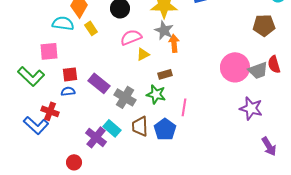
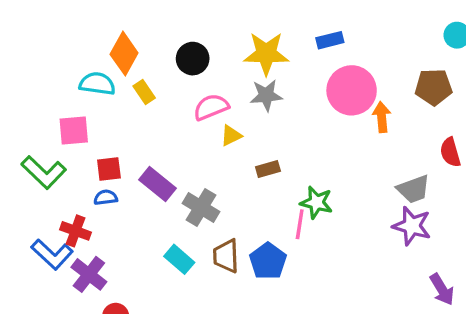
gray star: (164, 30) -> (266, 95), turned -30
orange arrow: (174, 43) -> (382, 117), moved
pink circle: (235, 67) -> (352, 90), moved
gray trapezoid: (258, 70) -> (413, 189), moved
green star: (156, 94) -> (316, 202), moved
purple cross: (96, 137) -> (89, 274), moved

